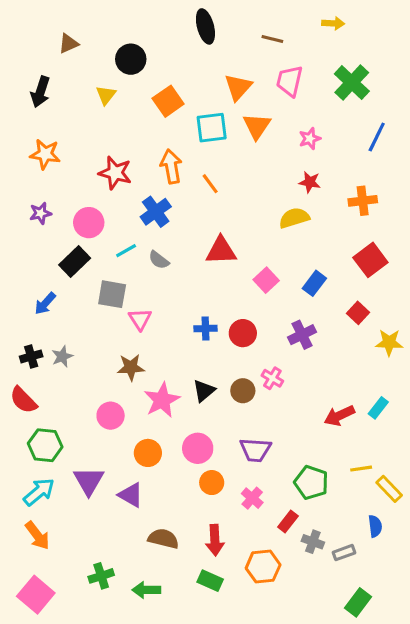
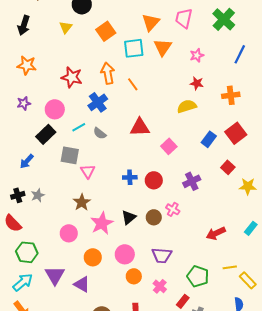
blue rectangle: (314, 283) -> (209, 139), moved
brown star: (131, 367) -> (82, 202), turned -30
cyan rectangle: (378, 408) -> (251, 228), moved

